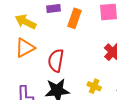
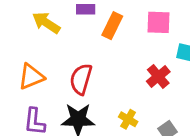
orange triangle: (25, 48) -> (31, 77), moved

